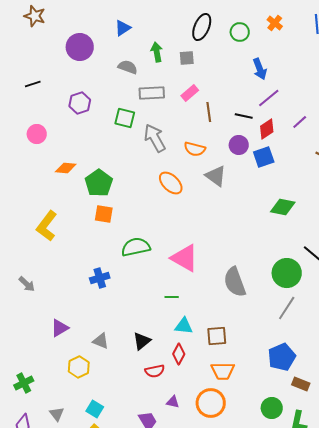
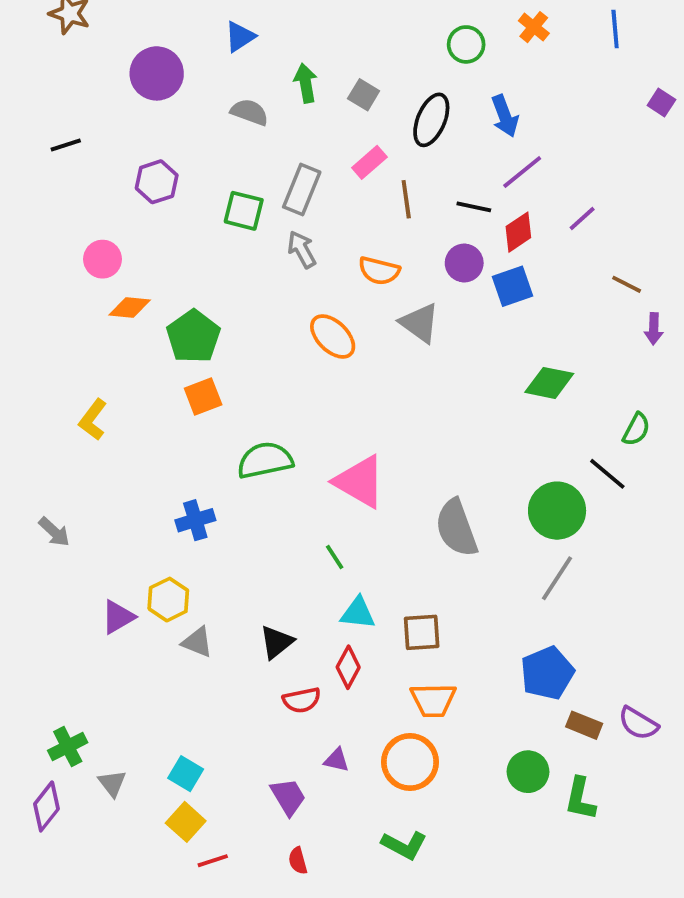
black ellipse: (202, 27) -> (431, 120), moved
gray square: (187, 58) -> (364, 95), turned 35
gray rectangle: (152, 93) -> (302, 190), moved, turned -65
pink circle: (37, 134) -> (103, 259), moved
gray arrow: (155, 138) -> (302, 249), size x0.7
orange square: (104, 214) -> (203, 396), turned -30
yellow L-shape: (47, 226) -> (93, 420), size x0.7
green line: (172, 297) -> (335, 557), turned 56
yellow hexagon: (79, 367) -> (168, 600), moved
green cross: (24, 383) -> (68, 747), moved

